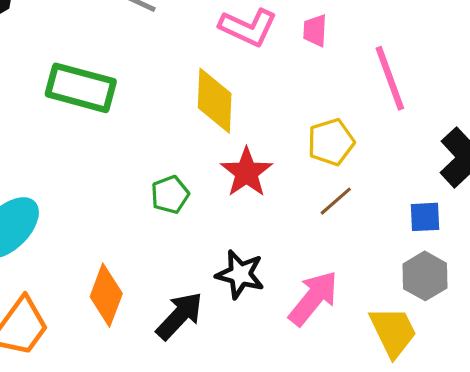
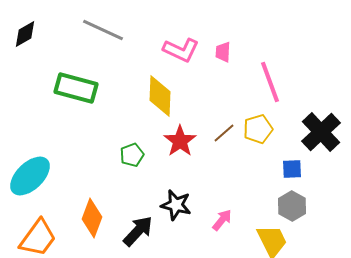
yellow pentagon: (331, 142) -> (258, 129), moved
brown line: (336, 201) -> (224, 133), moved
pink arrow: (313, 298) -> (222, 220), size x0.6

